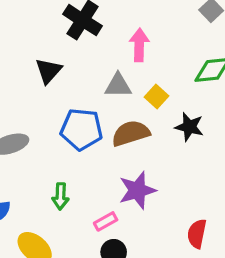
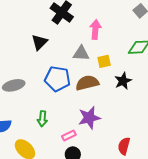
yellow square: (156, 97) -> (104, 61), turned 32
black star: (189, 127) -> (123, 81), turned 30

